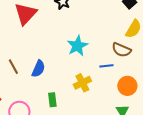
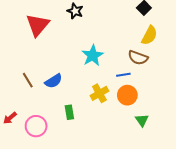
blue semicircle: (38, 69) -> (54, 81), turned 36
orange circle: (127, 86) -> (127, 95), moved

